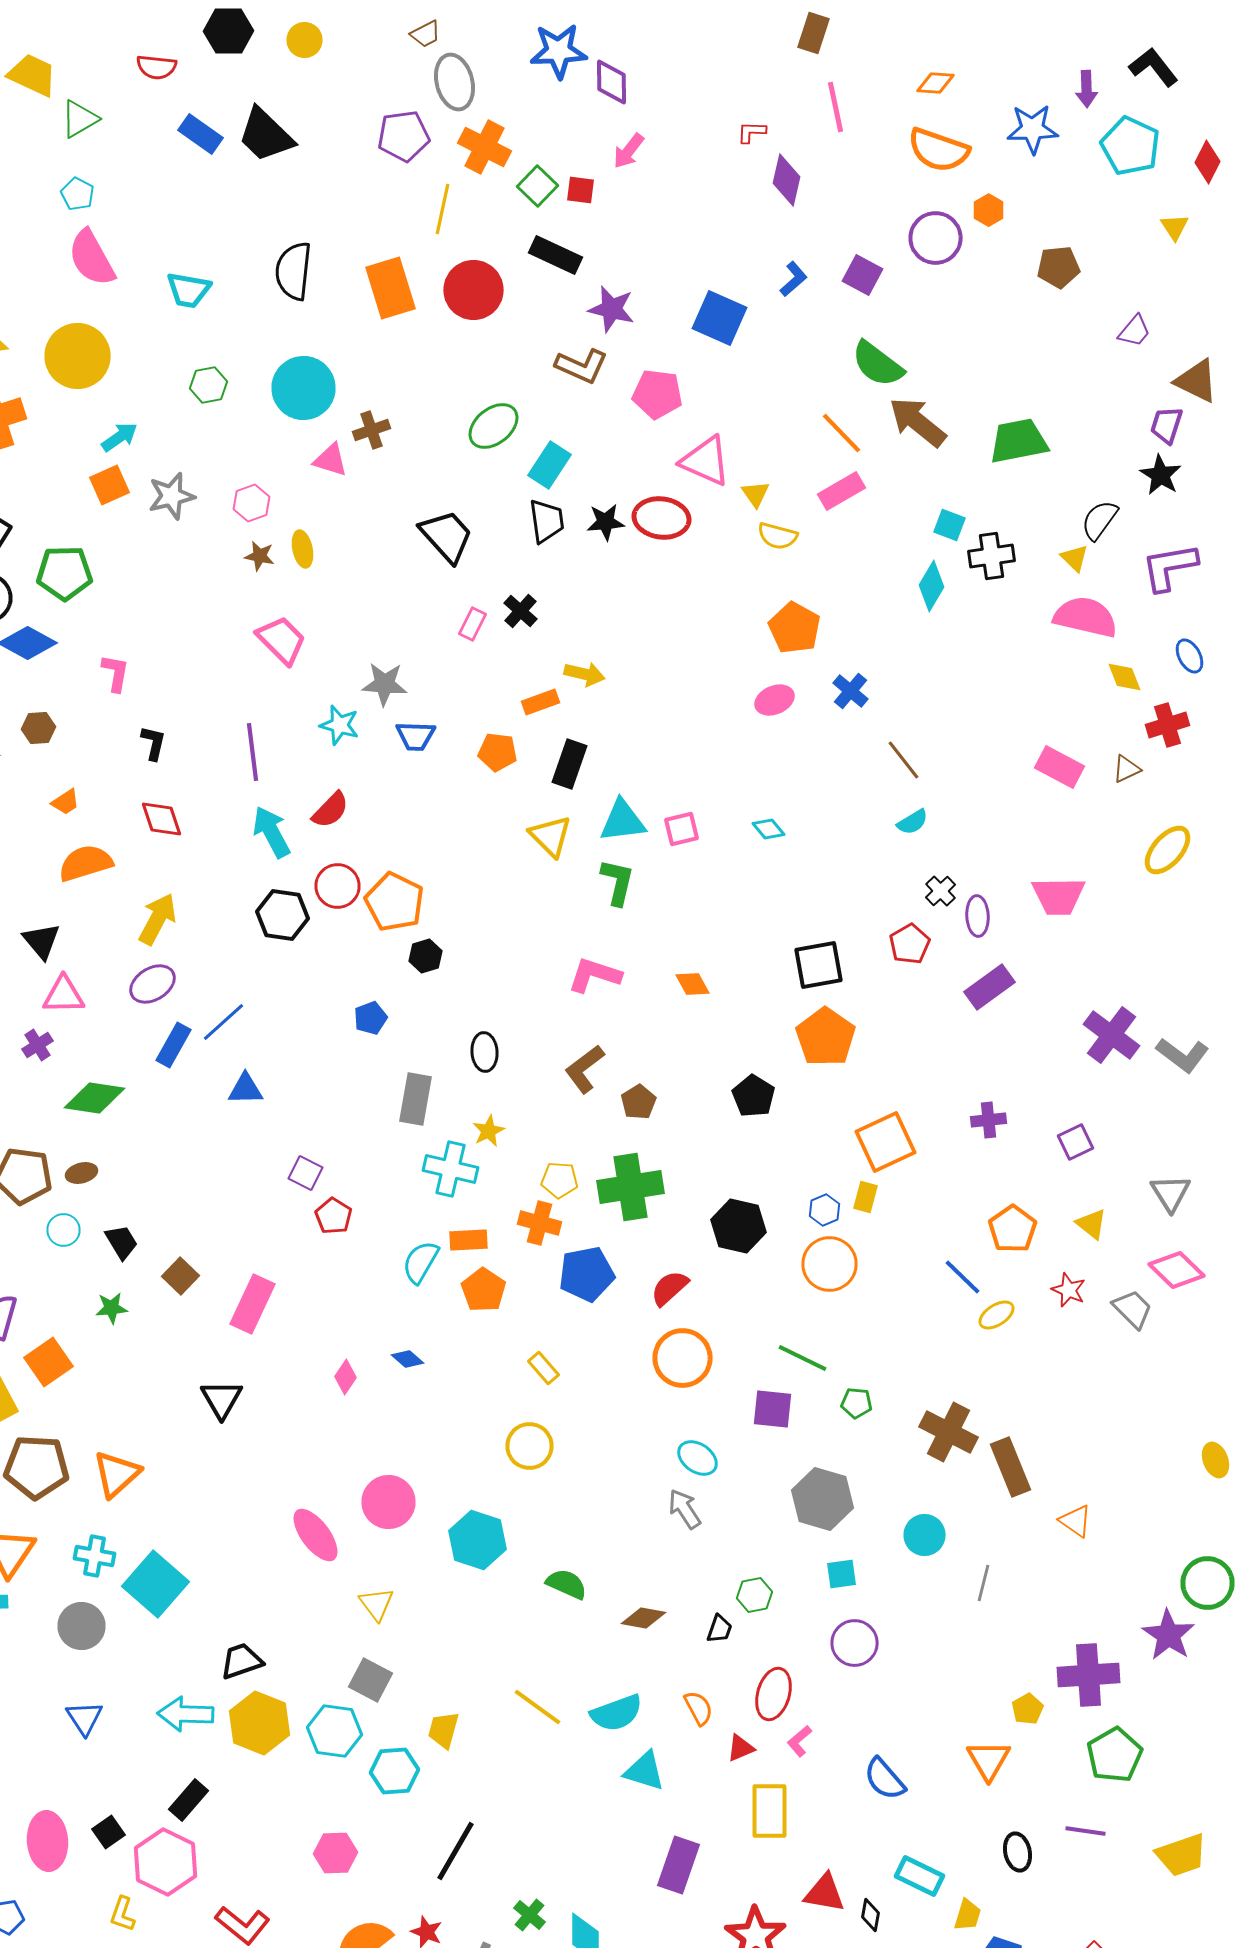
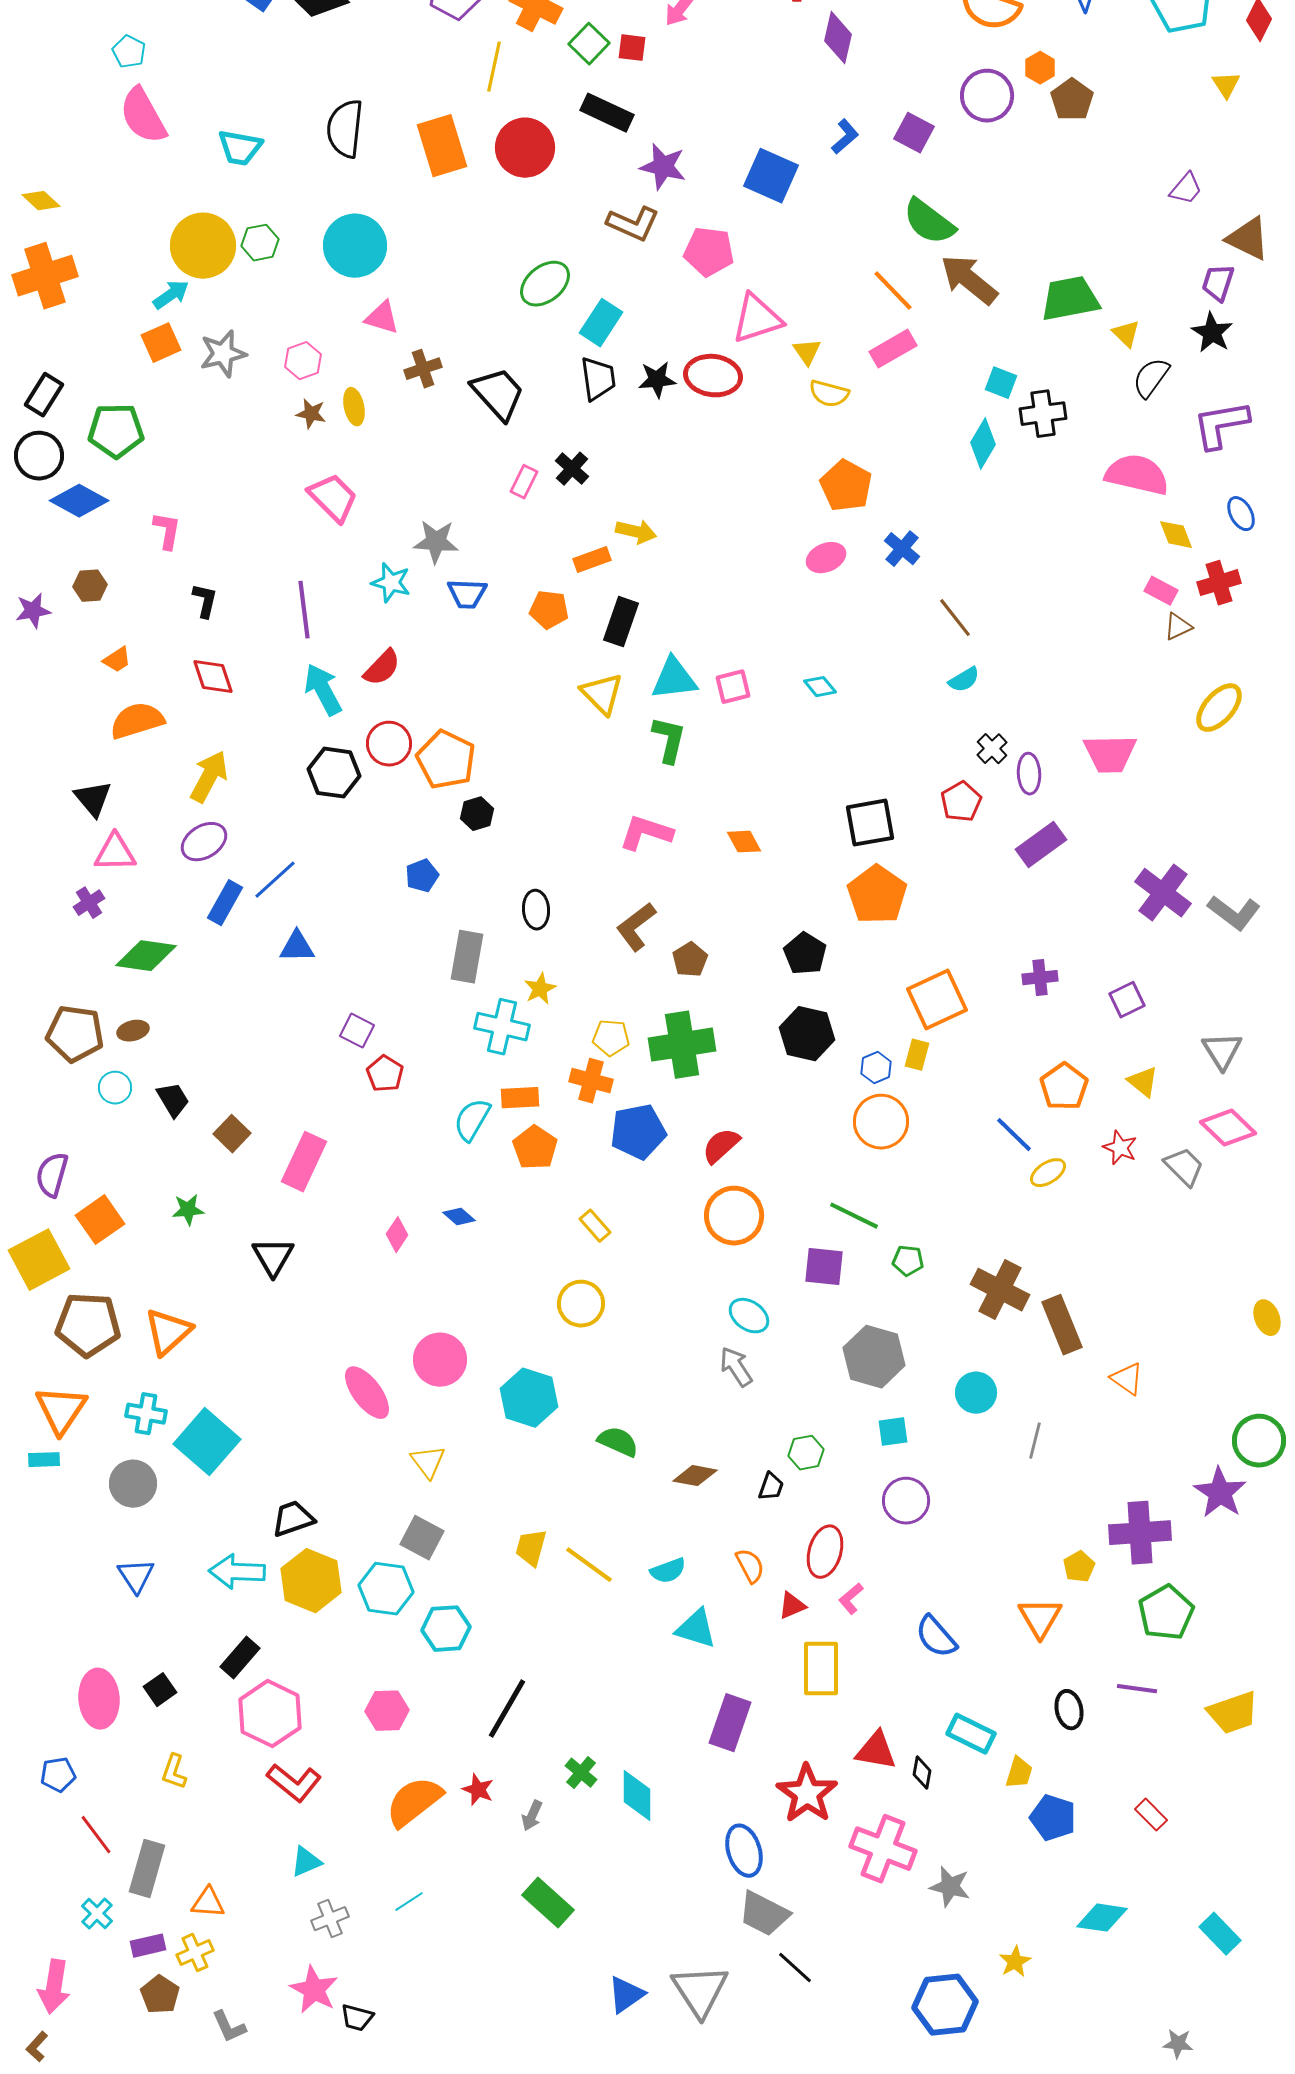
brown pentagon: (1058, 267) -> (1072, 100), moved, turned -30
yellow circle: (78, 356) -> (203, 246), moved
brown cross: (372, 430) -> (423, 369), moved
pink triangle: (706, 461) -> (757, 319), turned -42
yellow triangle: (1074, 558) -> (1126, 334), moved
pink rectangle: (1060, 767) -> (1161, 591), moved, size x0.7
black hexagon: (738, 1226) -> (807, 1034), moved
green star: (112, 1308) -> (188, 1210), moved
cyan semicircle: (616, 1713) -> (668, 1571), size x0.7
yellow trapezoid: (444, 1730) -> (531, 1548), moved
pink hexagon: (166, 1862) -> (270, 1714), moved

